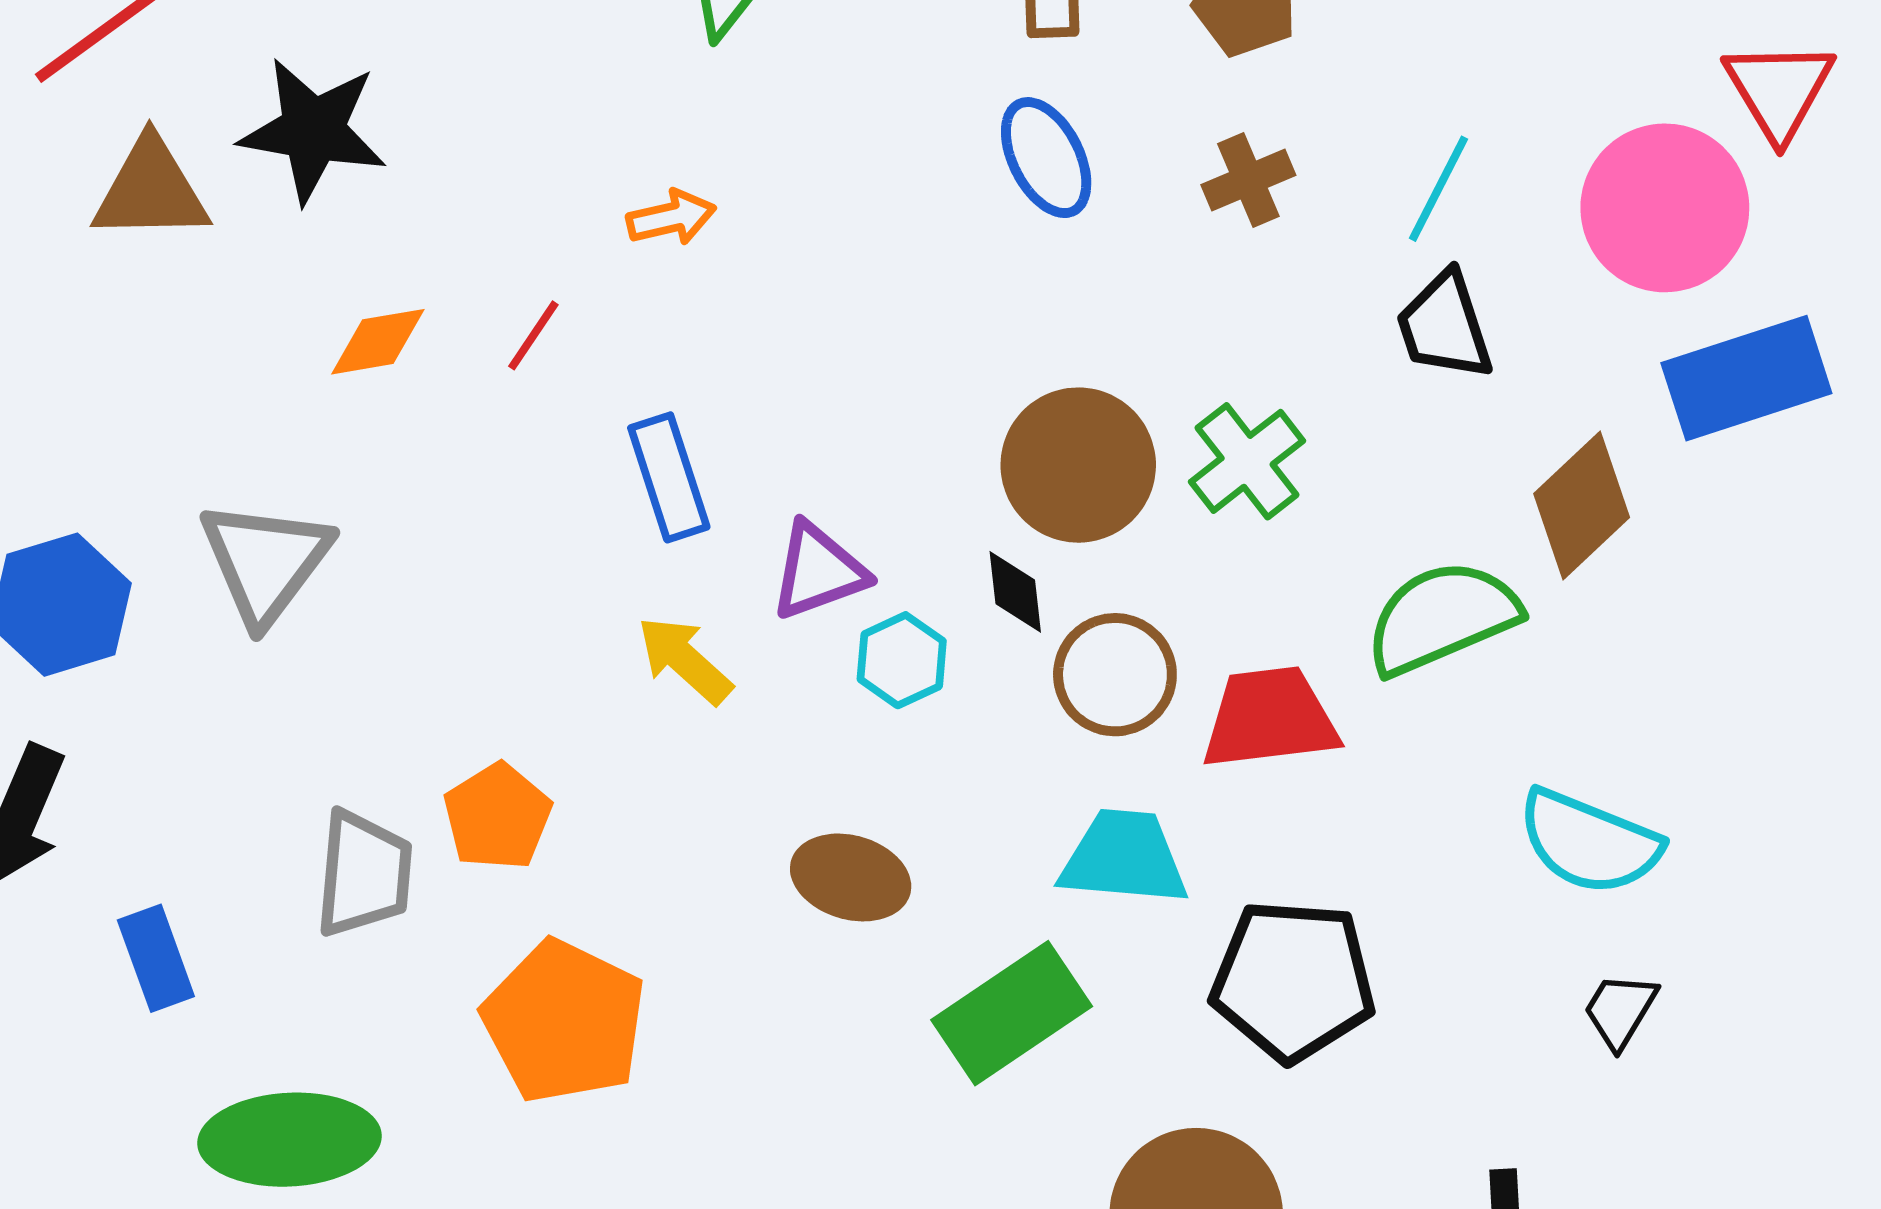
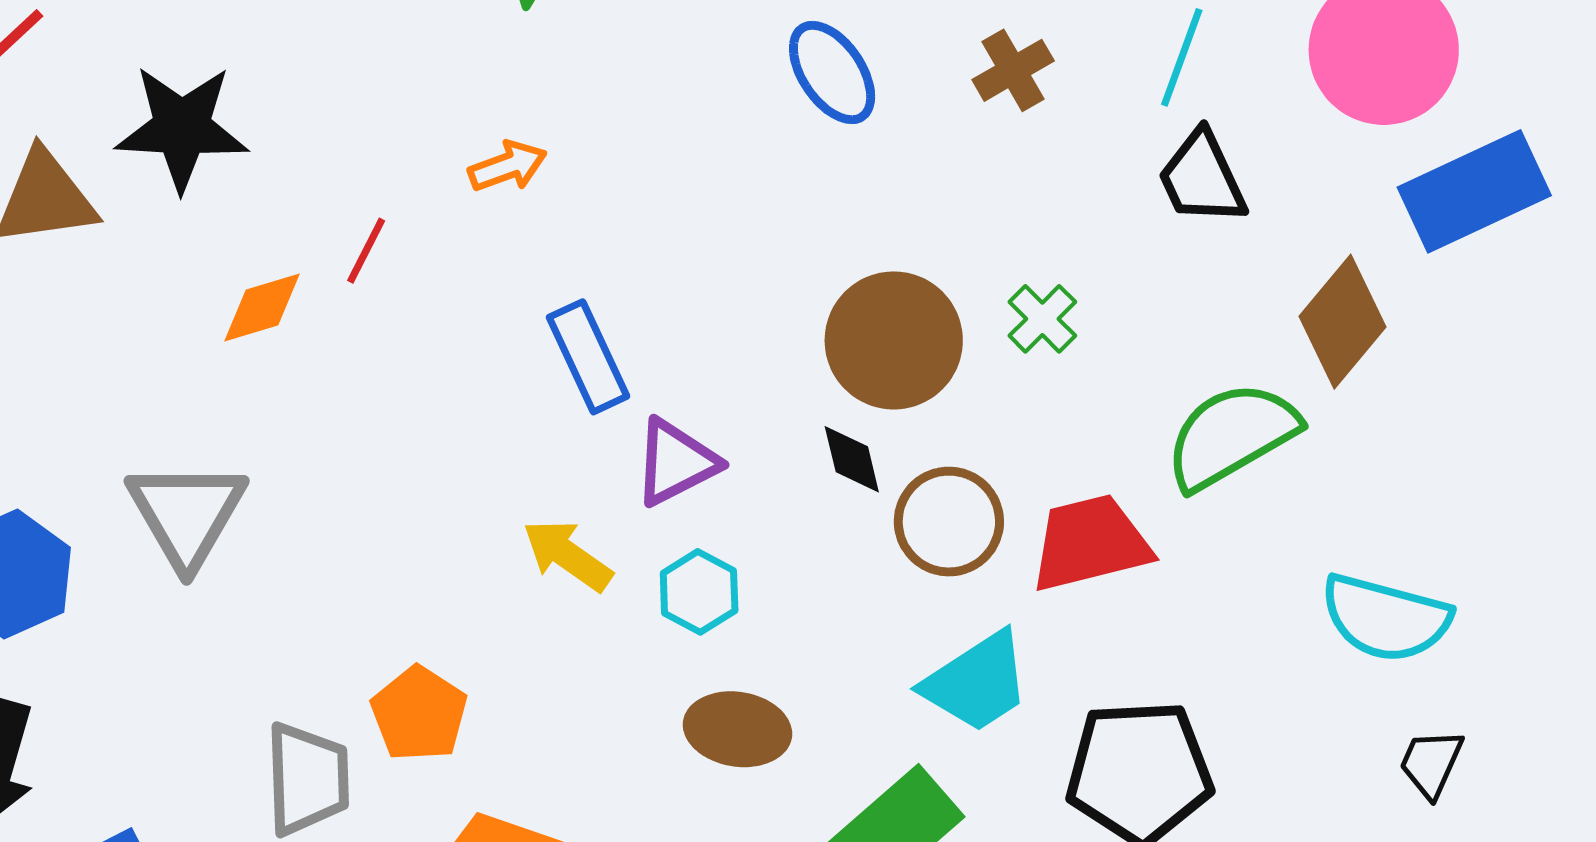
red line: (533, 335) -> (366, 251), moved
green cross: (1247, 461) -> (1042, 319), size x0.7
blue rectangle: (669, 477) -> (588, 357), moved
cyan hexagon: (902, 660) -> (699, 592), moved
cyan trapezoid: (1124, 858) -> (977, 682), turned 149

